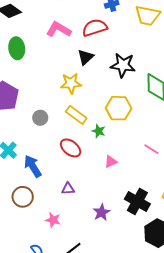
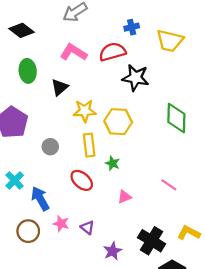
black triangle: (86, 57) -> (60, 87), moved
black star: (123, 65) -> (136, 78), moved
yellow hexagon: (119, 108) -> (118, 122), moved
yellow rectangle: (76, 115) -> (89, 145), turned 45
purple triangle: (68, 189) -> (87, 227), moved, turned 40
pink star: (53, 220) -> (61, 224), moved

